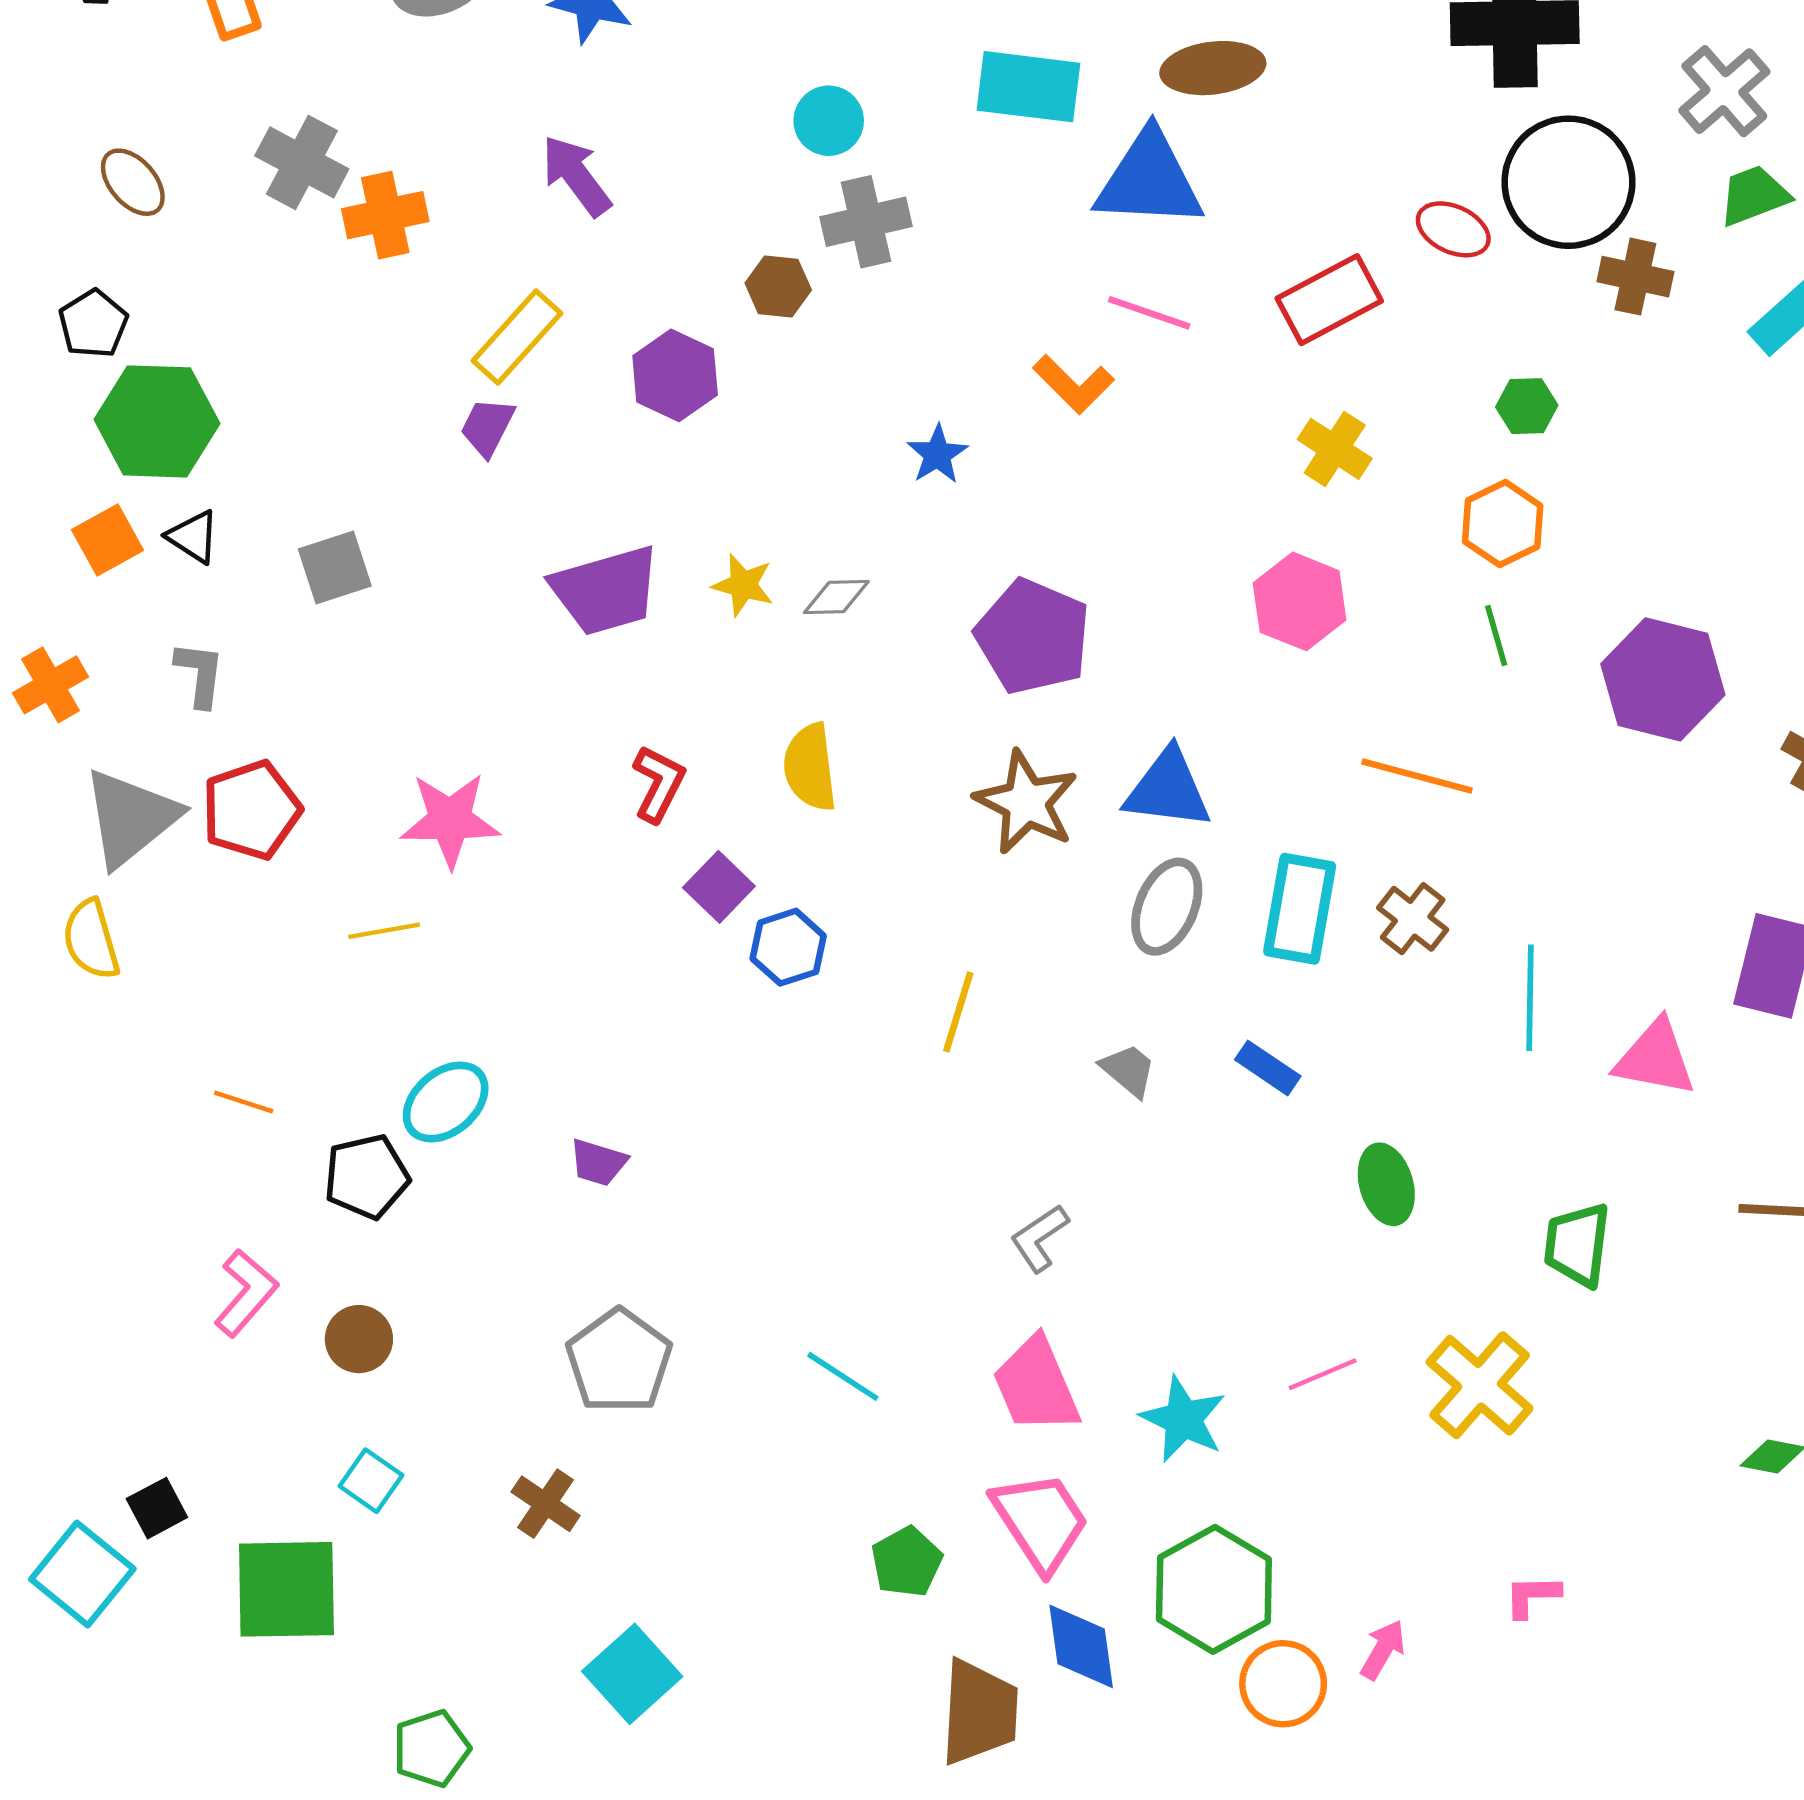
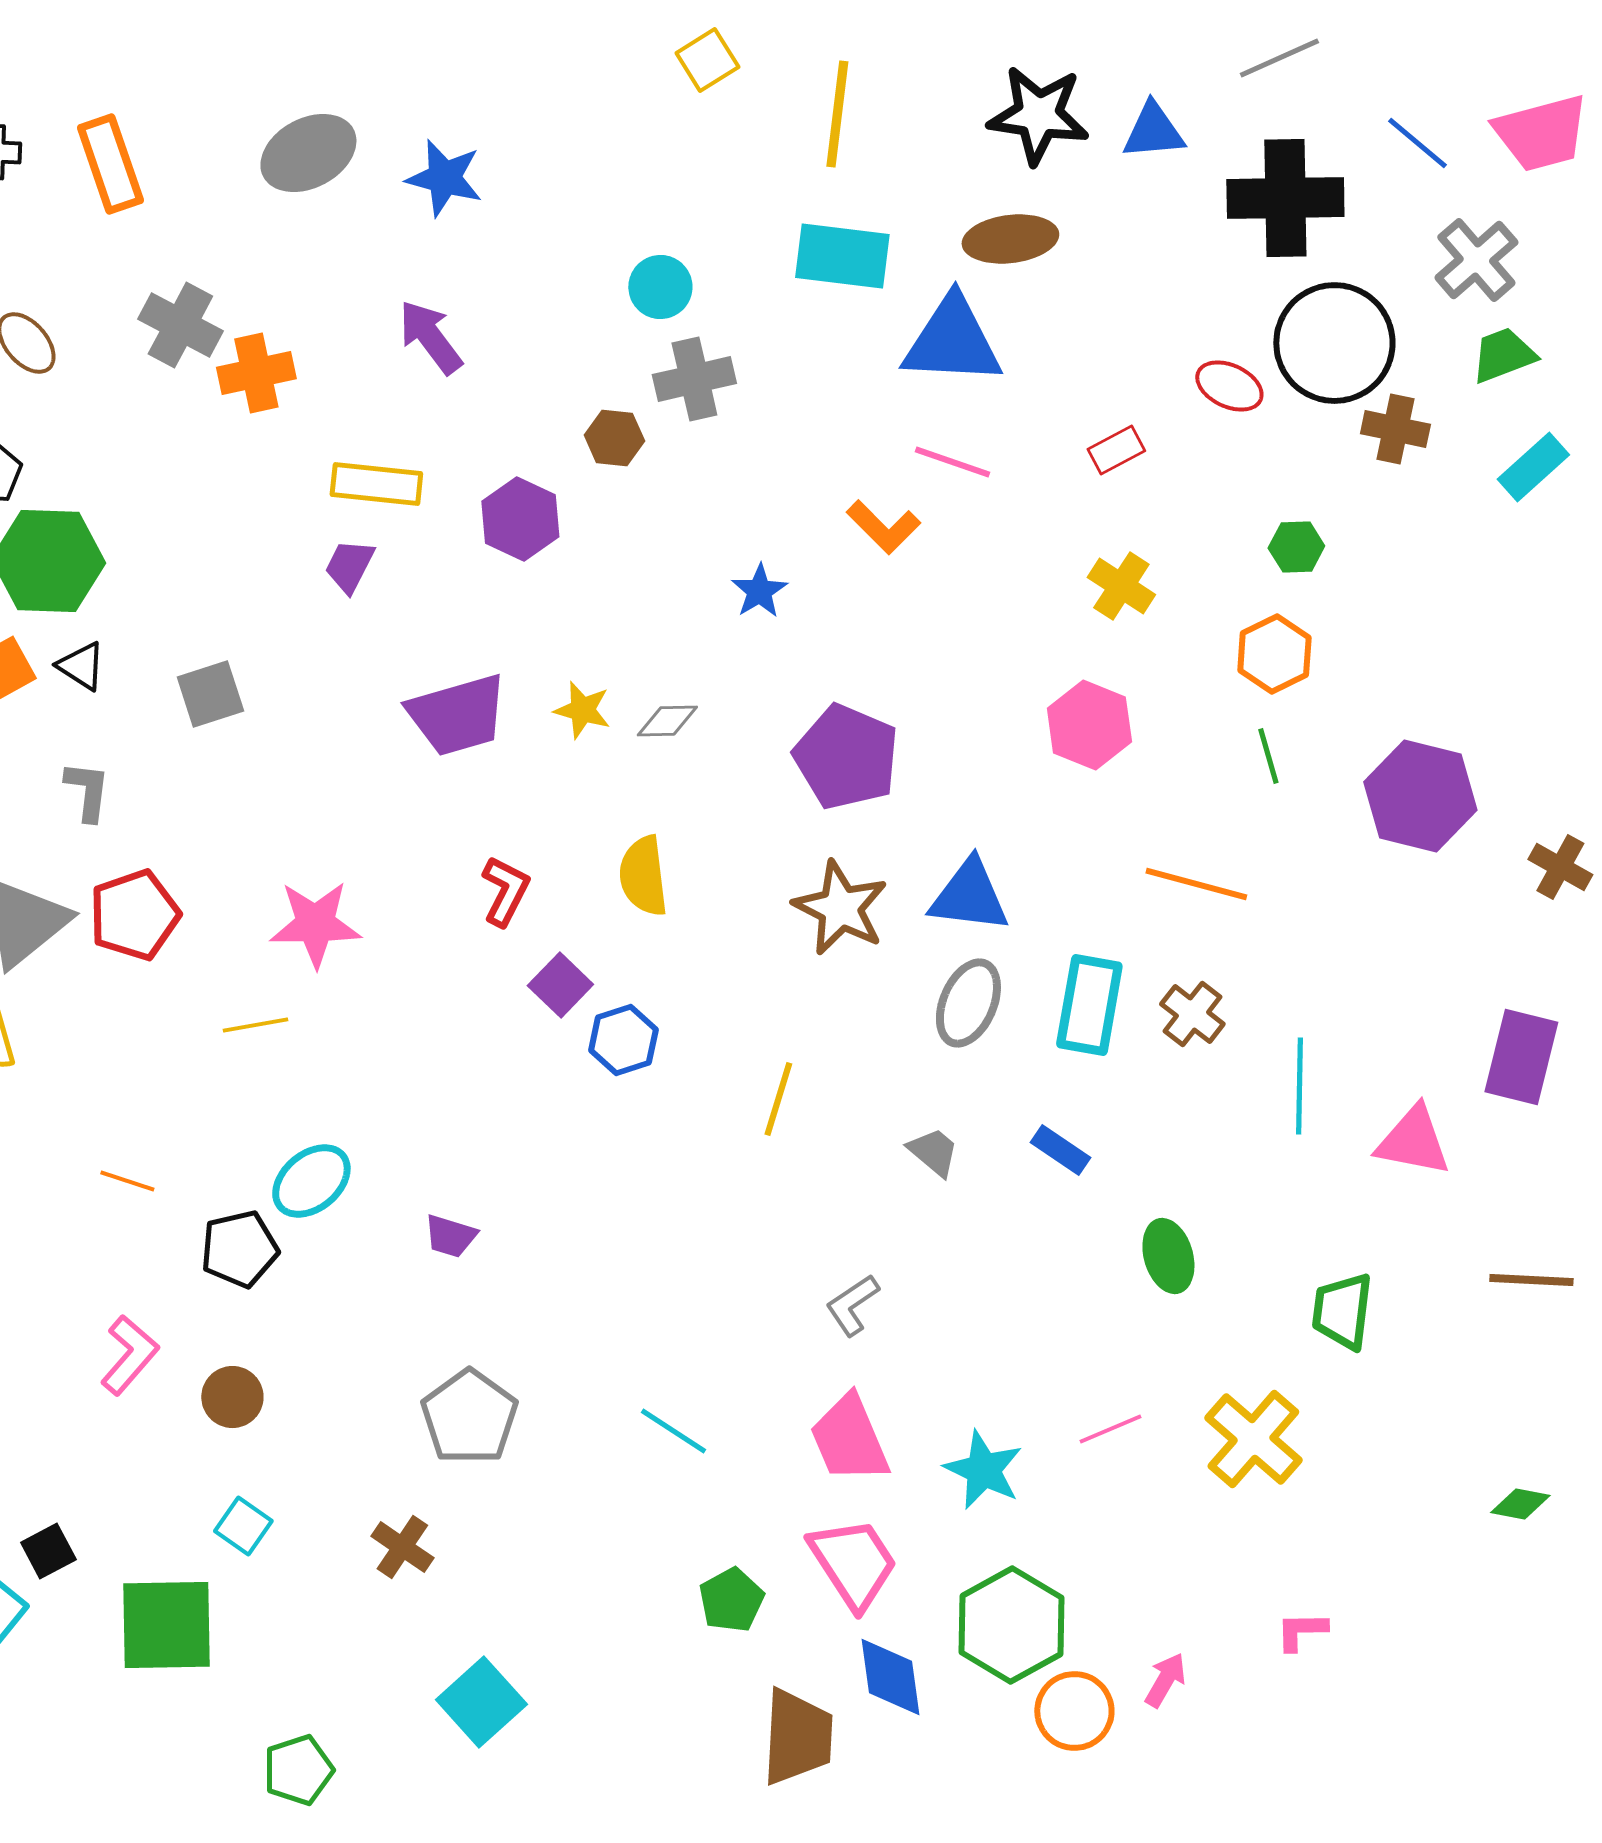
red rectangle: (1329, 300) -> (1116, 450), size x0.6
yellow rectangle: (517, 337) -> (376, 484), turned 54

